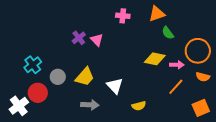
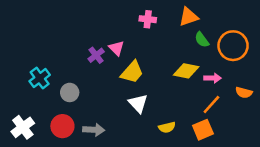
purple cross: (79, 38) -> (96, 55), moved
orange circle: (198, 51) -> (233, 46), moved
yellow trapezoid: (85, 77) -> (132, 72), moved
red circle: (38, 93) -> (62, 126), moved
gray arrow: (90, 105) -> (94, 130), moved
orange square: (201, 108) -> (203, 130), moved

